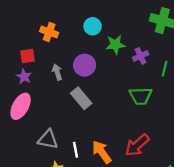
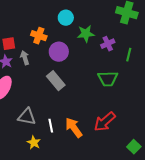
orange cross: (49, 32) -> (39, 36), moved
gray arrow: (57, 72) -> (25, 58), moved

